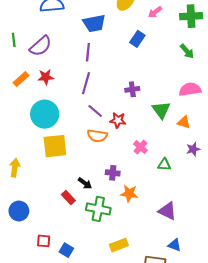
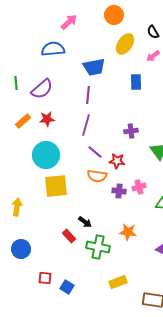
blue rectangle: (137, 39) -> (136, 82), turned -35
pink cross: (141, 147) -> (139, 187), turned 32
purple cross: (113, 173) -> (119, 191), moved

